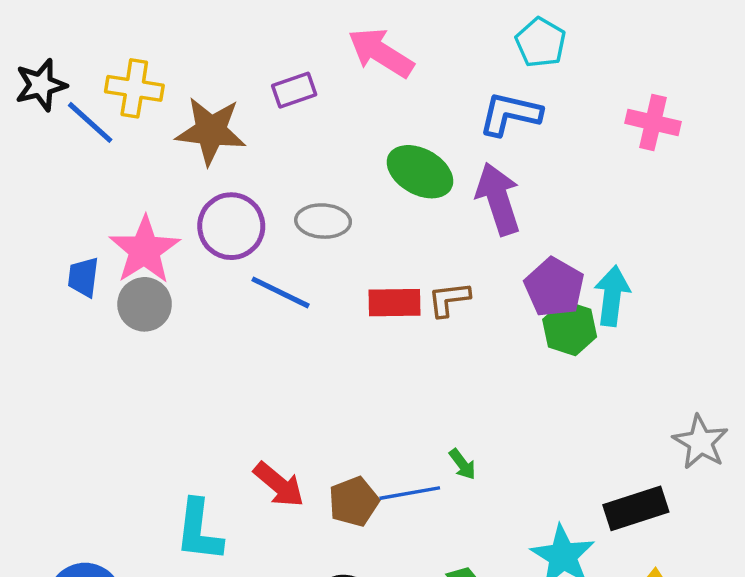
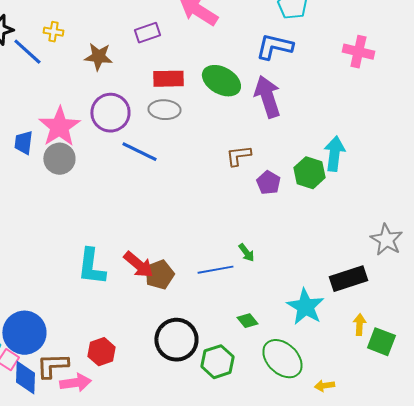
yellow cross: (134, 88) -> (53, 32), size x0.6
brown star: (211, 131) -> (98, 57), size x0.7
purple pentagon: (554, 287) -> (268, 183), moved, size x0.7
red rectangle: (394, 303) -> (168, 79), moved
brown pentagon: (354, 502) -> (159, 275), moved
cyan L-shape: (199, 530) -> (91, 267), moved

